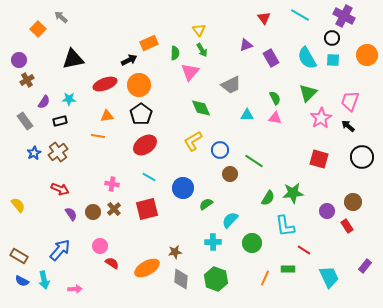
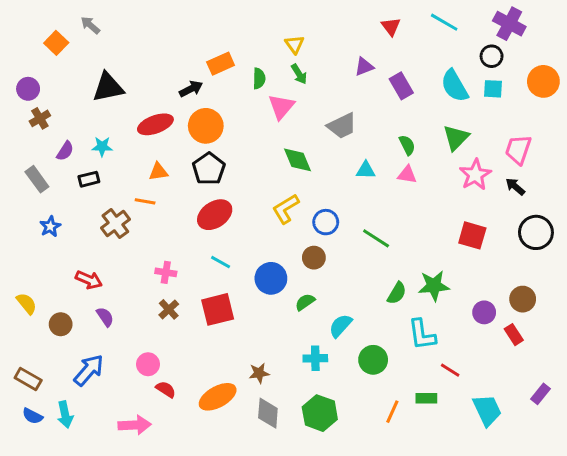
brown cross: (58, 152) -> (115, 224), moved
brown circle: (230, 174) -> (314, 258), moved
brown circle: (93, 212) -> (61, 324), moved
pink arrow: (75, 289) -> (135, 425), moved, size x1.5

